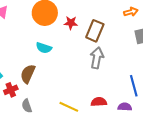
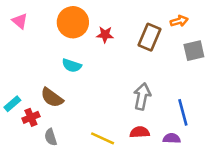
brown rectangle: (95, 31) -> (149, 37), moved
gray arrow: (97, 58) -> (142, 96), moved
brown semicircle: (28, 74) -> (52, 98), turned -78

